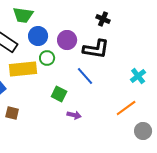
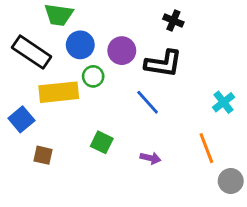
green square: (59, 94) -> (102, 142), moved
orange line: (126, 108) -> (206, 148), turned -75
purple arrow: (74, 115) -> (150, 158), moved

